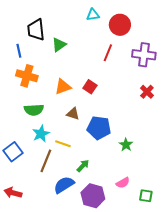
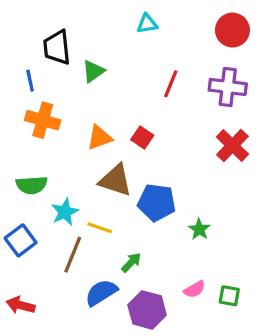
red circle: (120, 25) -> (232, 30), moved
red cross: (147, 92) -> (232, 145), size x1.5
green semicircle: (34, 110) -> (32, 185), moved
brown triangle: (73, 114) -> (115, 180), size x1.6
green square: (146, 196) -> (229, 296), moved

